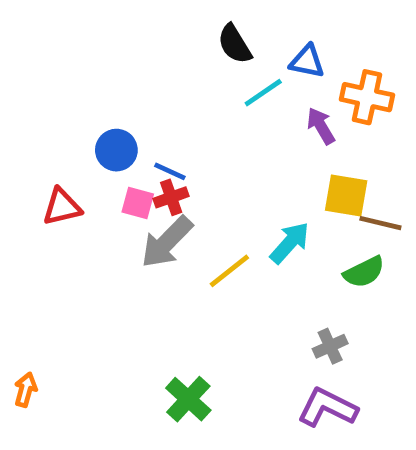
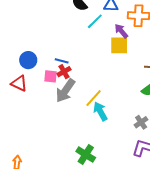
blue circle: (116, 150) -> (28, 60), moved
yellow square: (346, 196) -> (119, 45), moved
red triangle: (62, 207) -> (19, 83), turned 48
cyan arrow: (290, 243) -> (100, 111), moved, turned -60

